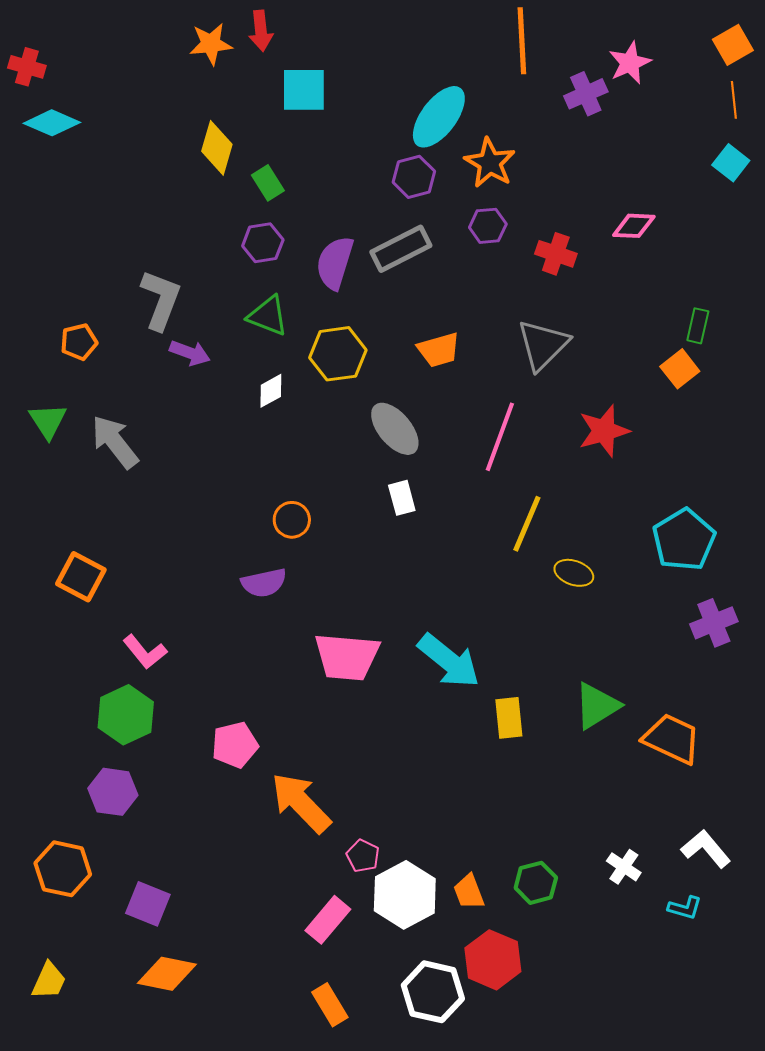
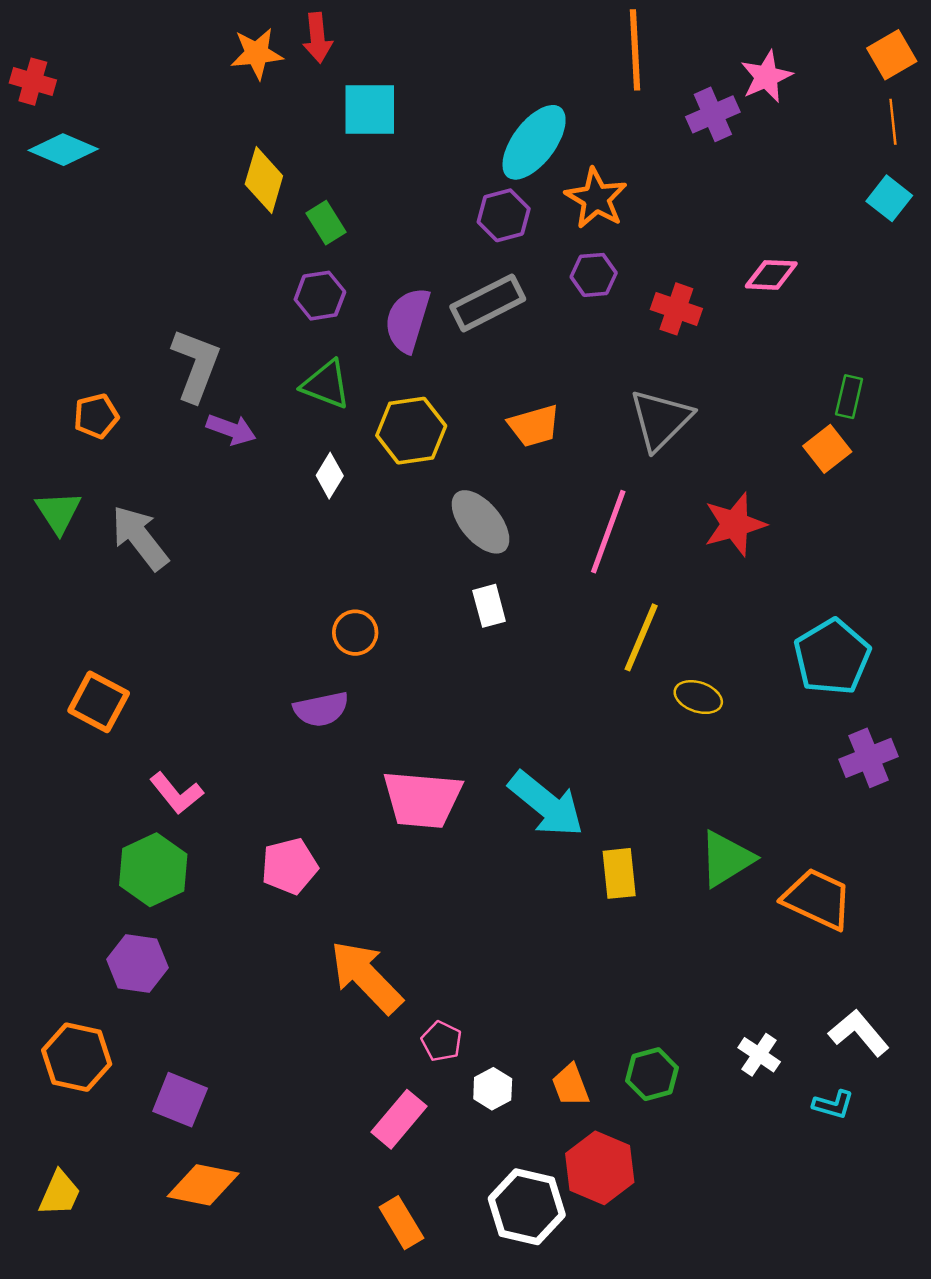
white diamond: (271, 391) -> (330, 476), turned -30
pink pentagon: (235, 745) -> (290, 866), moved
white hexagon: (405, 895) -> (493, 1089), size x0.5

